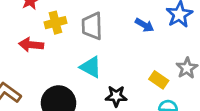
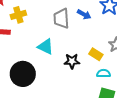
gray trapezoid: (92, 26) -> (61, 18), moved
black star: (116, 96) -> (72, 61), moved

